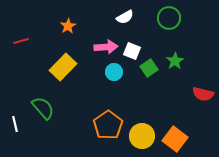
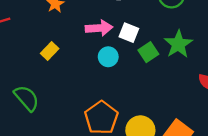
green star: (175, 61) -> (178, 44), size x1.4
yellow rectangle: (63, 67) -> (50, 51), size x0.6

